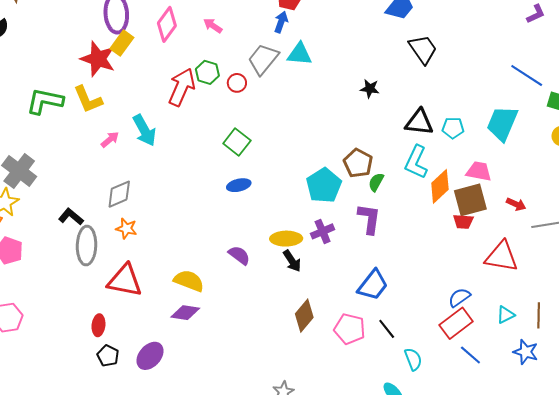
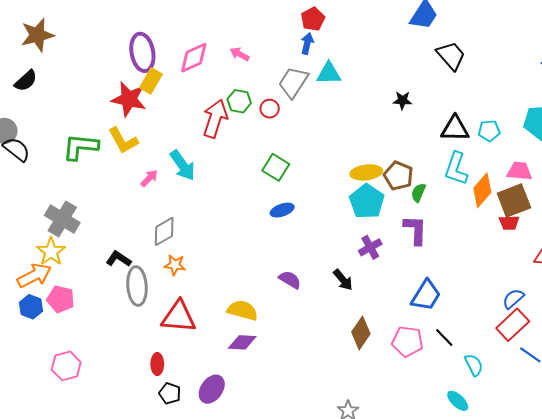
pink diamond: (167, 24) -> (194, 58), turned 36
yellow ellipse: (286, 239) -> (366, 172), moved

